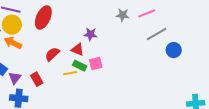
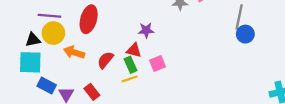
gray line: (157, 34) -> (239, 17), moved, turned -40
orange arrow: (13, 43) -> (74, 52), moved
green rectangle: (80, 66) -> (131, 65), moved, turned 48

